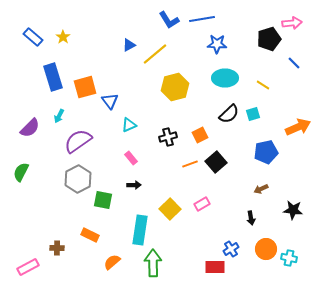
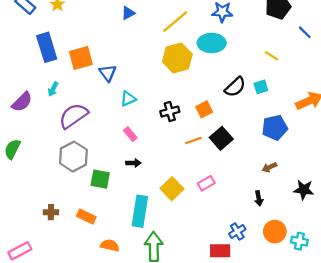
yellow line: (155, 54) -> (175, 22), moved
cyan ellipse: (225, 78) -> (212, 43), moved
brown cross: (57, 248) -> (51, 212), moved
orange semicircle: (112, 262) -> (110, 245), turned 54

